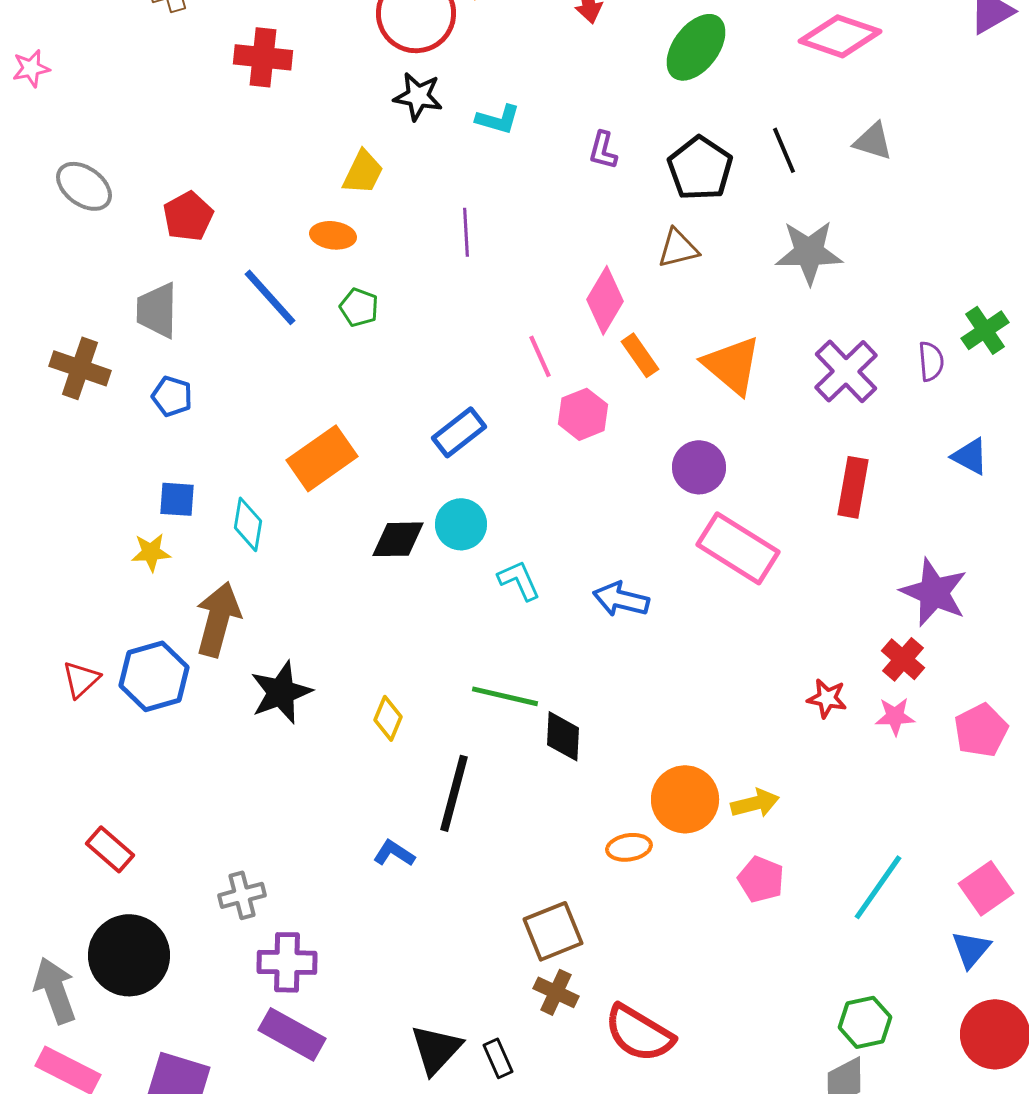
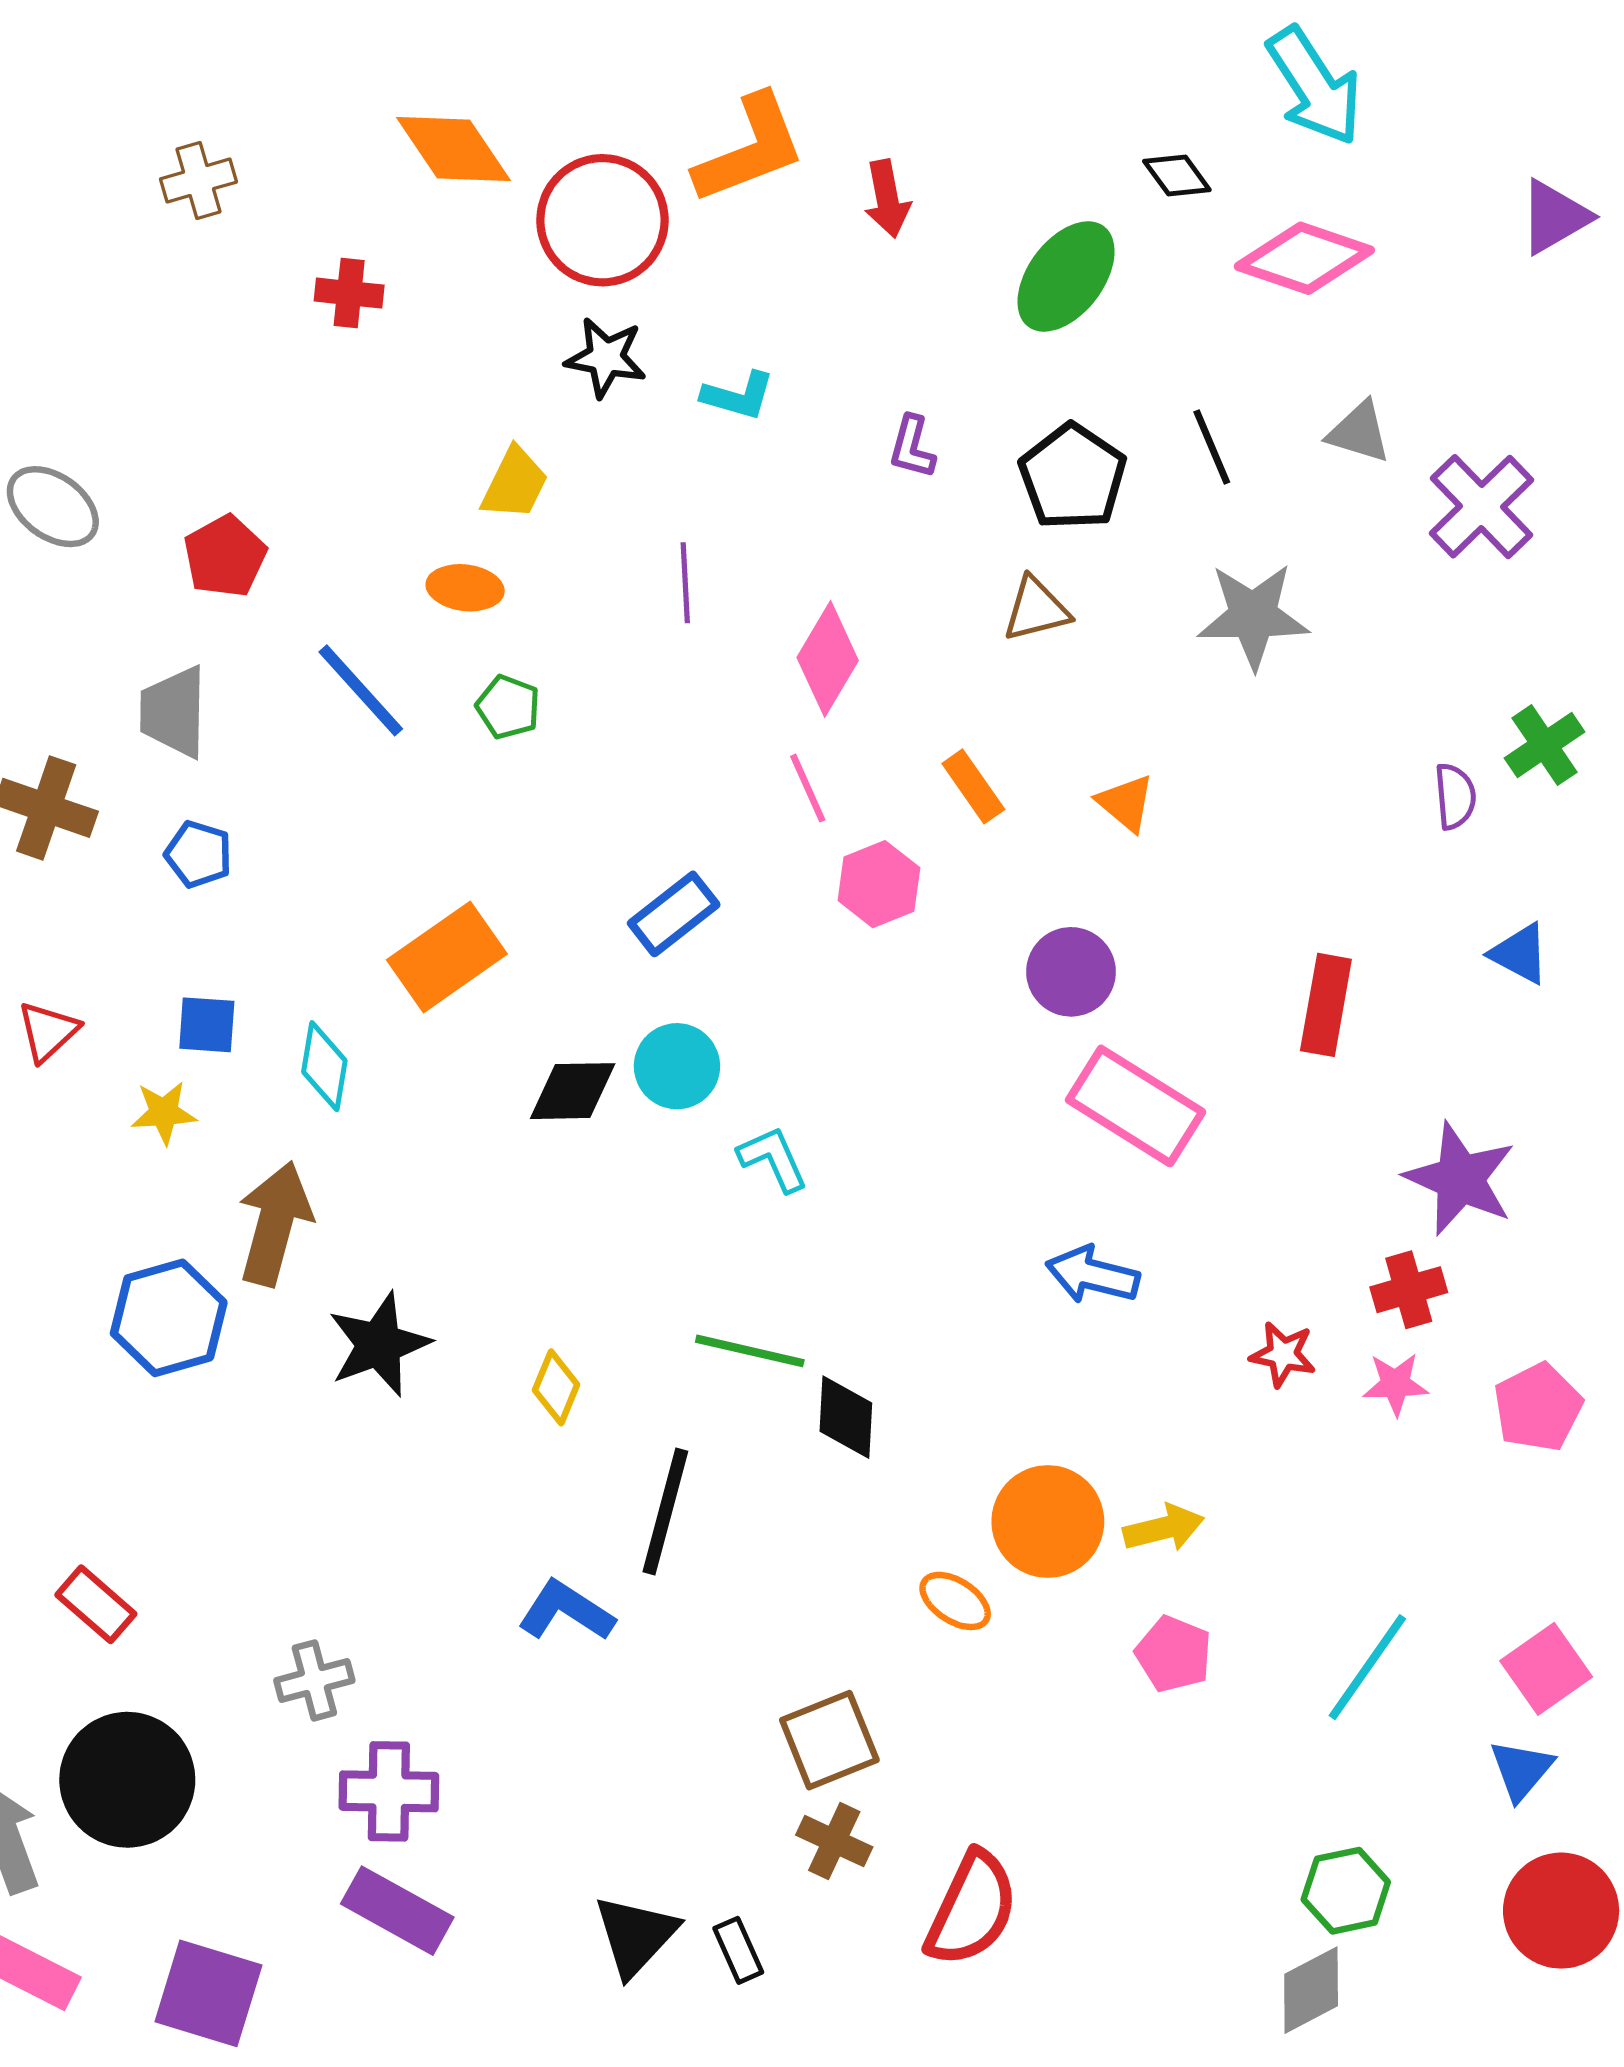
red cross: (263, 57) -> (349, 293), size x0.7
pink diamond: (605, 300) -> (828, 659), moved
orange triangle: (732, 365) -> (1126, 803), size x0.6
purple cross: (846, 371) -> (1482, 507), moved
blue arrow: (621, 599) -> (1093, 1275), moved
red cross: (903, 659) -> (1409, 1290), turned 33
red triangle: (81, 679) -> (48, 1031), moved
orange ellipse: (629, 847) -> (955, 1601), turned 42
blue L-shape: (394, 853) -> (566, 1611), size x1.4
red semicircle: (639, 1033) -> (972, 1909), turned -96

